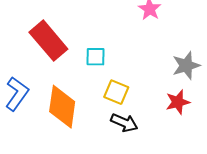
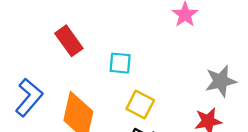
red rectangle: (48, 41) -> (69, 41), size x0.7

